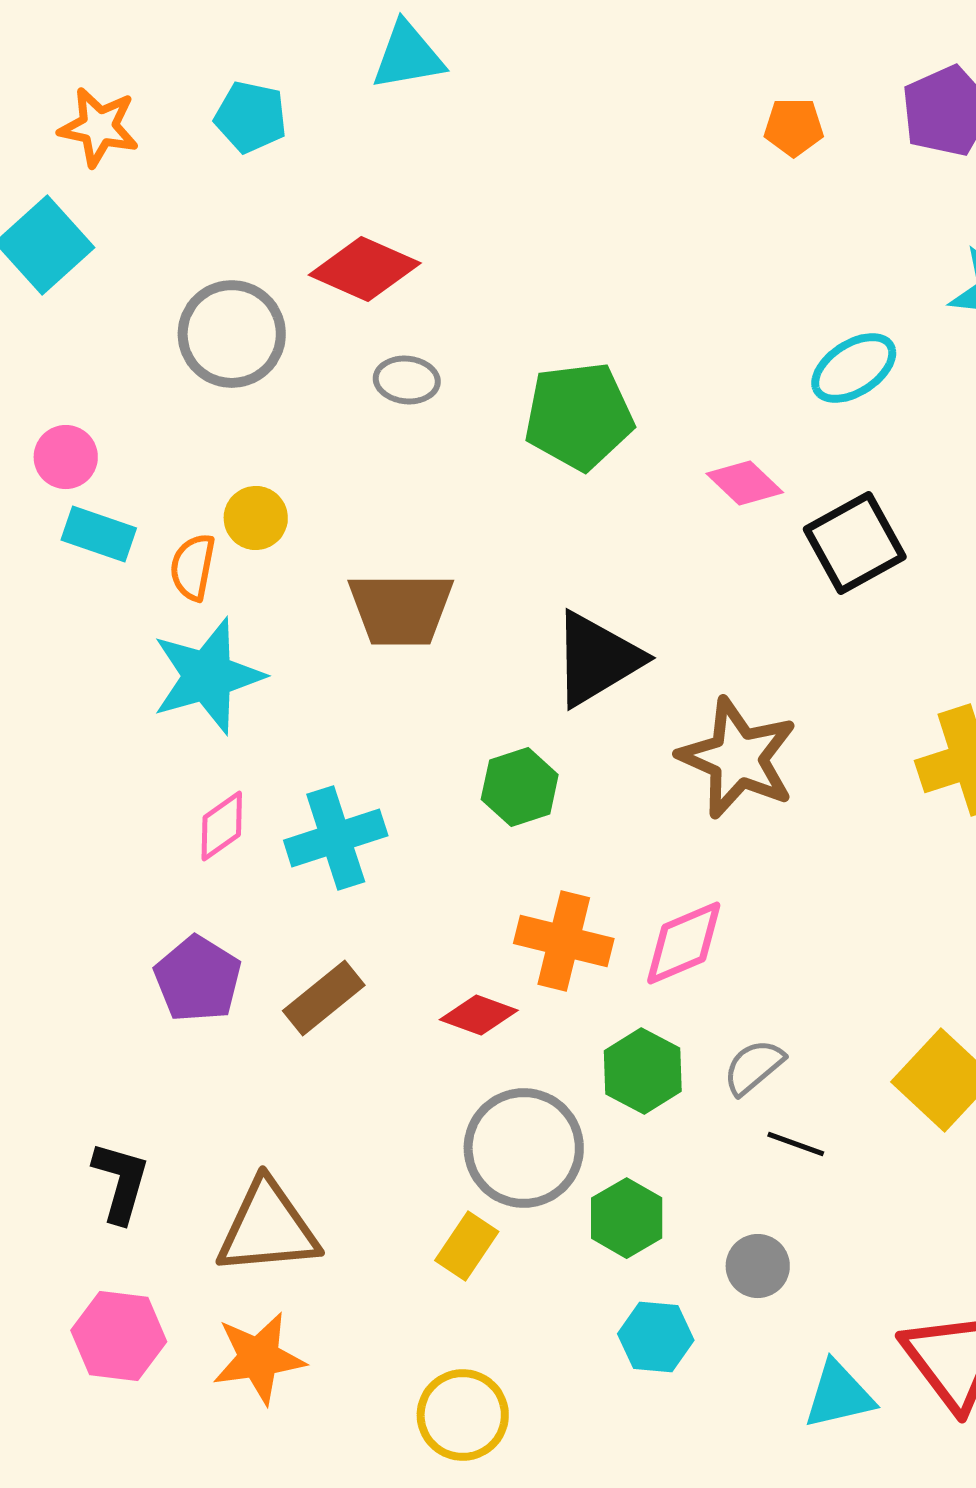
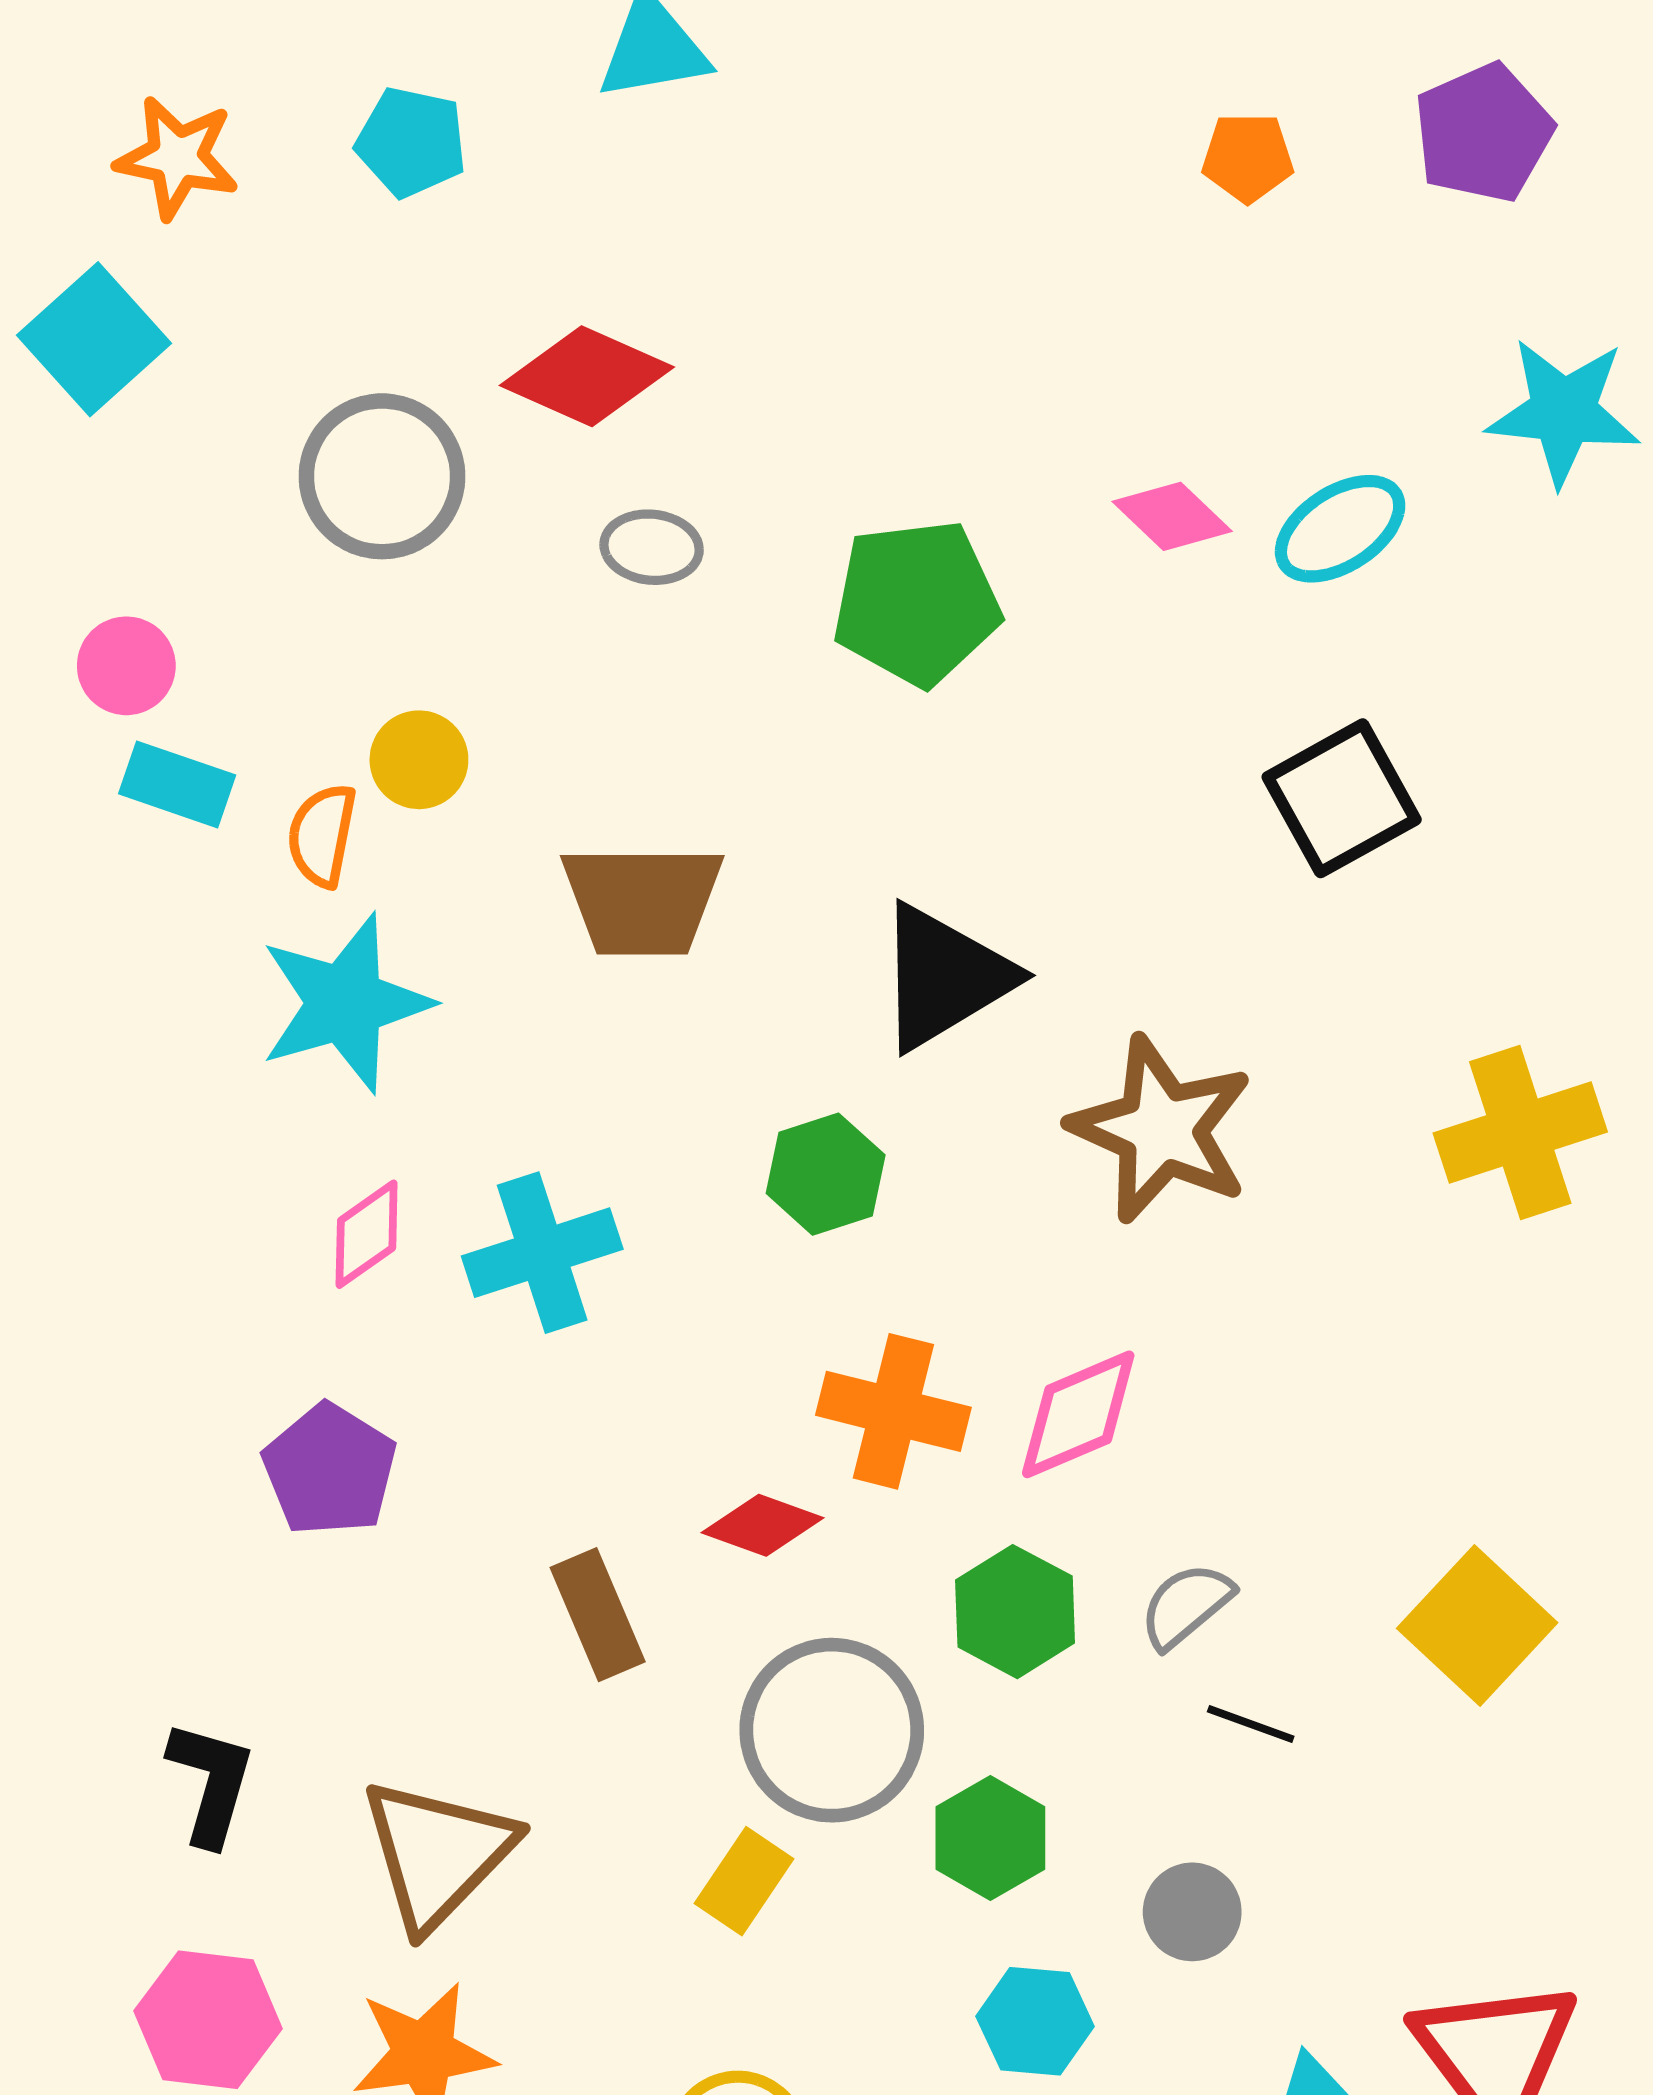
pink diamond: (745, 483) -> (1172, 516), moved
brown rectangle: (324, 998) -> (598, 1615), moved, turned -74
brown triangle: (268, 1228) -> (437, 1853), turned -41

